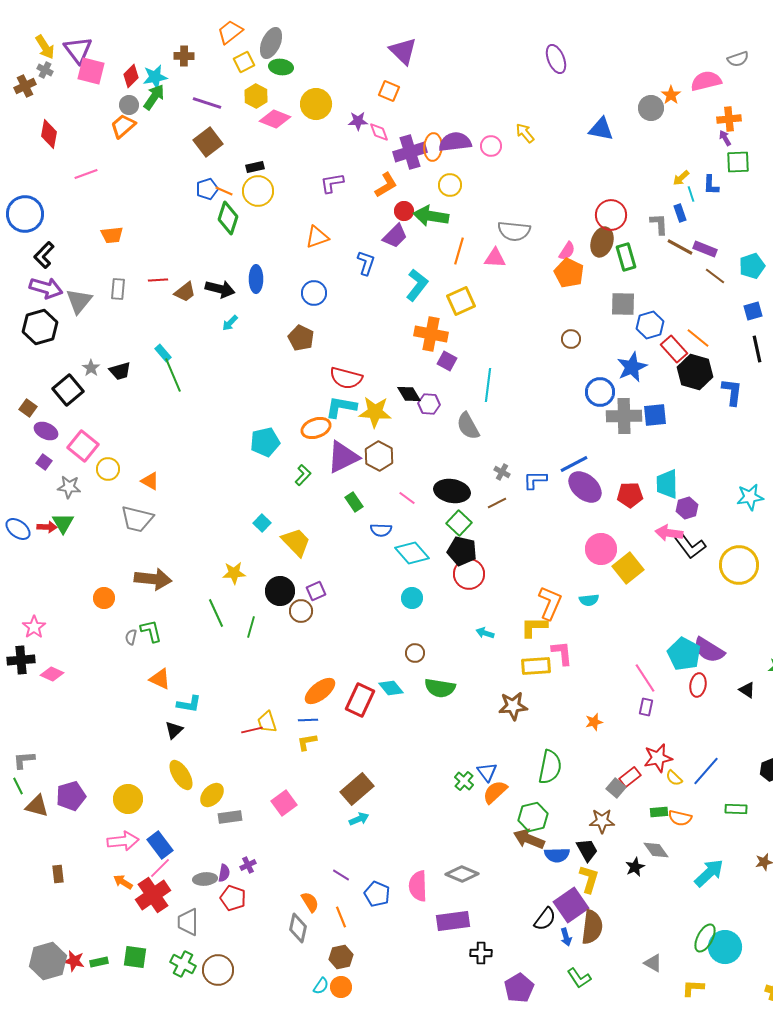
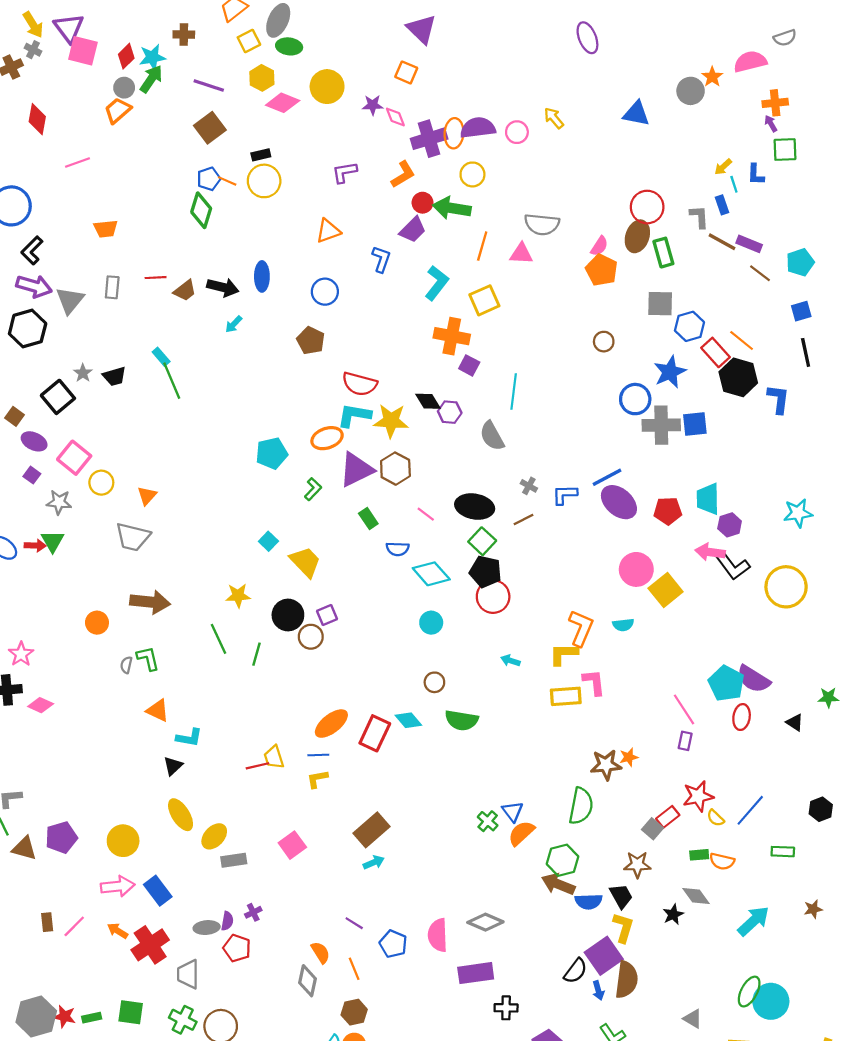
green diamond: (228, 218) -> (201, 210), moved
orange triangle: (150, 481) -> (147, 496), turned 42
brown star: (513, 706) -> (606, 765), moved
pink line: (160, 868) -> (74, 926), moved

